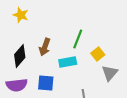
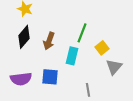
black diamond: (20, 56) -> (24, 37), moved
cyan rectangle: (68, 62) -> (72, 56), turned -66

